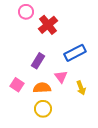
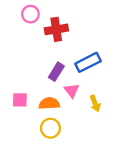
red cross: (48, 25) -> (56, 29), turned 30
purple rectangle: (38, 61) -> (56, 72), moved
pink square: (17, 85) -> (20, 100), turned -32

